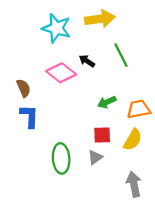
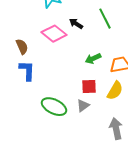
green ellipse: (61, 158) -> (54, 107), turned -60

